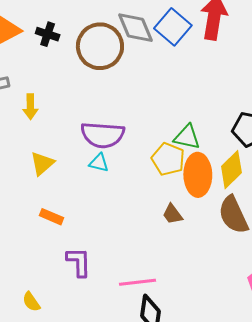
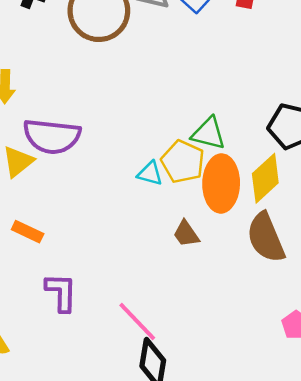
purple semicircle: (103, 135) -> (52, 136), moved
cyan triangle: (99, 163) -> (150, 173), moved
pink line: (138, 282) -> (137, 322), turned 51

